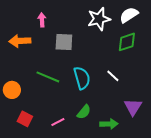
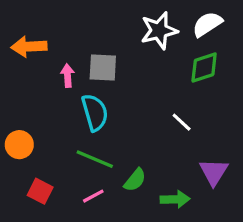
pink arrow: (42, 20) -> (67, 76), moved
orange arrow: (20, 41) -> (29, 47), moved
green line: (48, 77) -> (95, 159), moved
cyan semicircle: (82, 78) -> (95, 112), moved

